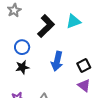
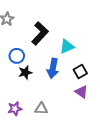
cyan triangle: (73, 21) -> (67, 47), moved
black star: (22, 67) -> (25, 72), moved

